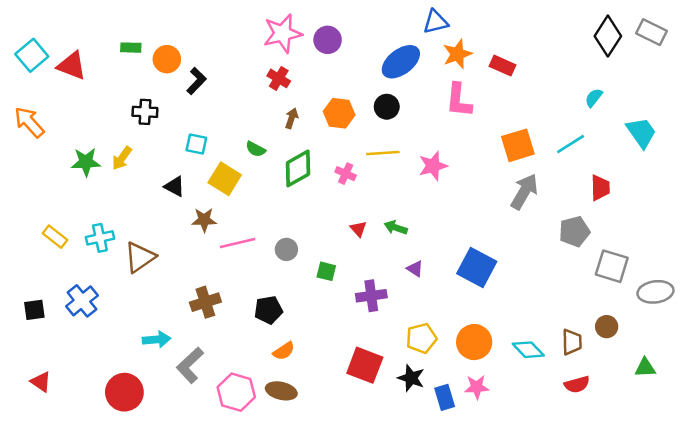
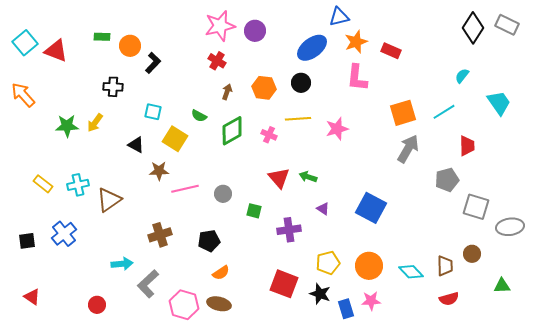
red triangle: (358, 229) -> (279, 178), size x1.6
red circle: (124, 392) -> (97, 305), size x0.6

